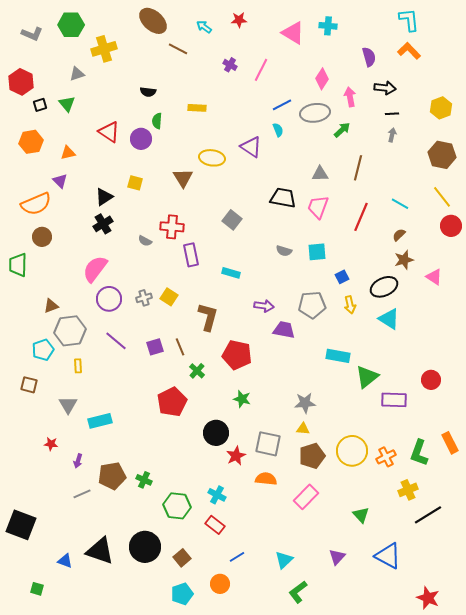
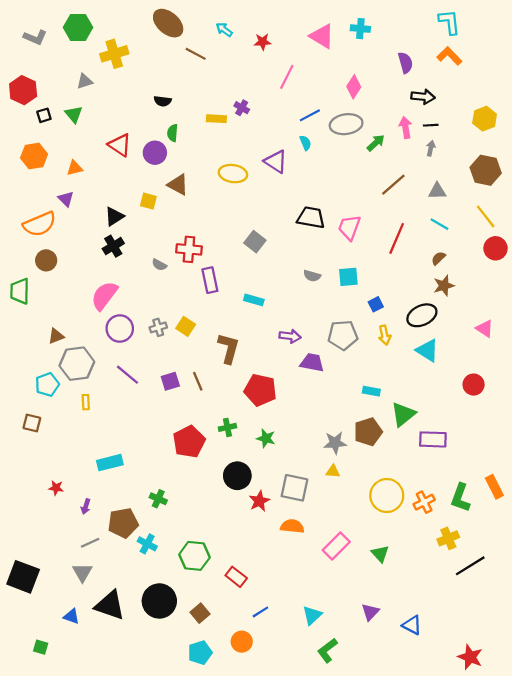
red star: (239, 20) -> (263, 42), moved
purple cross: (230, 65) -> (242, 108), moved
pink arrow: (350, 97) -> (405, 127), moved
brown line: (358, 168) -> (393, 185), turned 35
gray triangle: (320, 174) -> (437, 191), moved
brown triangle: (183, 178) -> (178, 185), moved, turned -30
pink triangle: (434, 277) -> (485, 329), moved
cyan rectangle: (338, 356) -> (371, 391), size x0.7
green cross: (197, 371) -> (227, 427), moved, turned 35
red circle: (431, 380) -> (474, 385), moved
gray triangle: (68, 405) -> (82, 572), moved
brown pentagon: (312, 456) -> (368, 432), moved
green cross: (144, 480) -> (158, 499), moved
cyan cross: (217, 495) -> (147, 544), moved
green triangle: (361, 515) -> (380, 554), moved
blue triangle: (388, 556) -> (412, 625), moved, size x0.7

